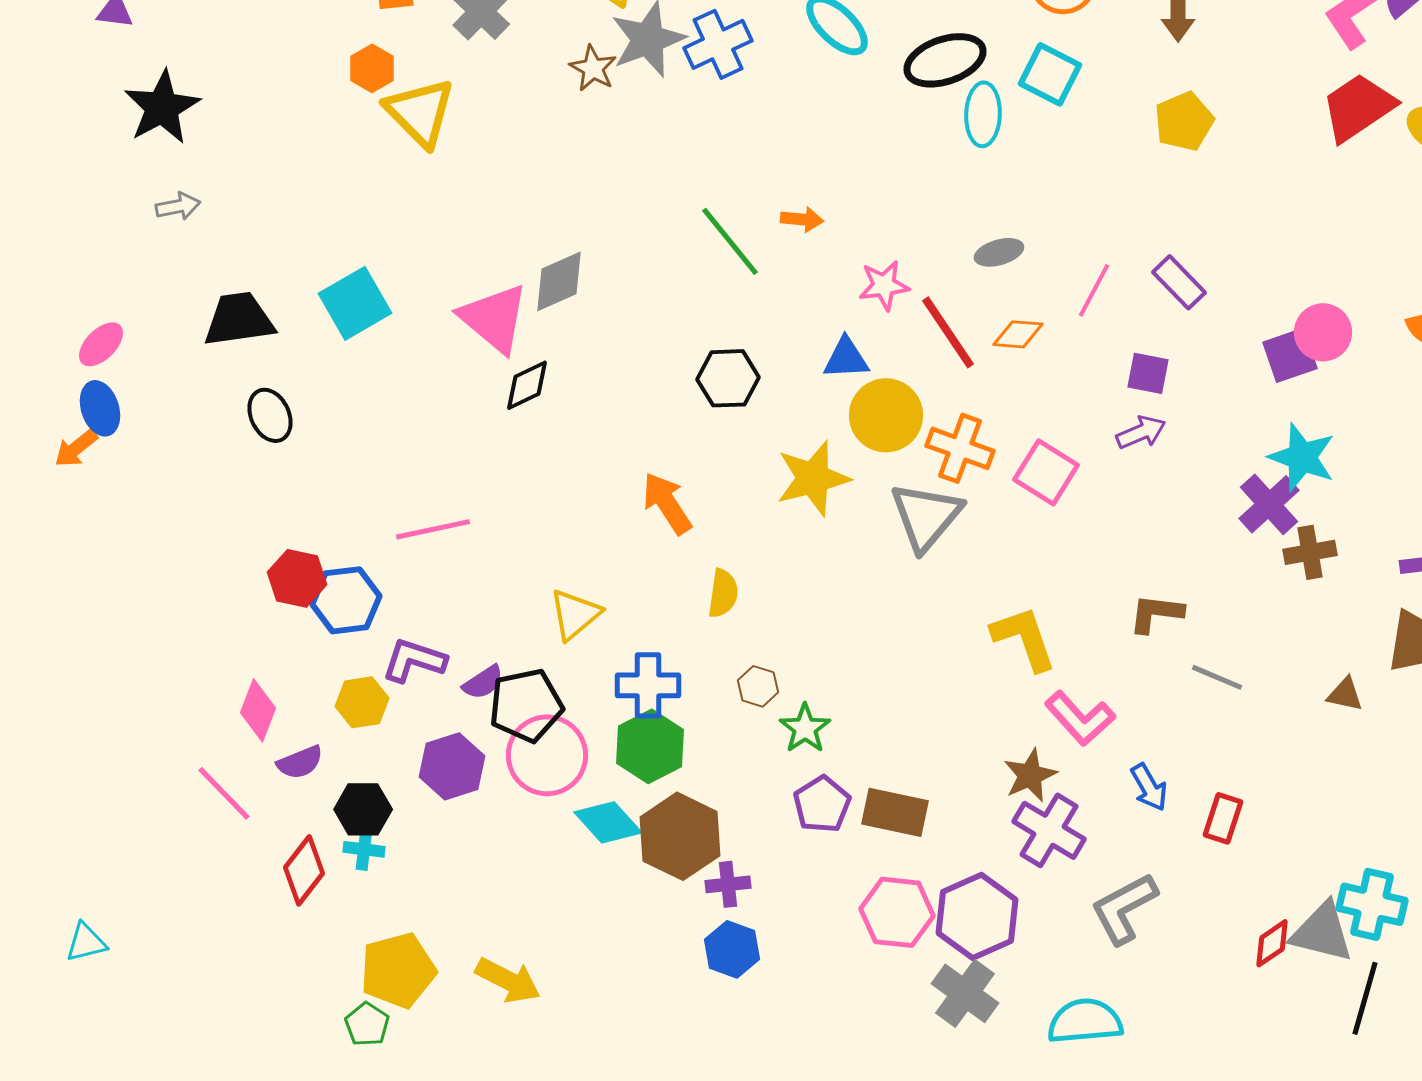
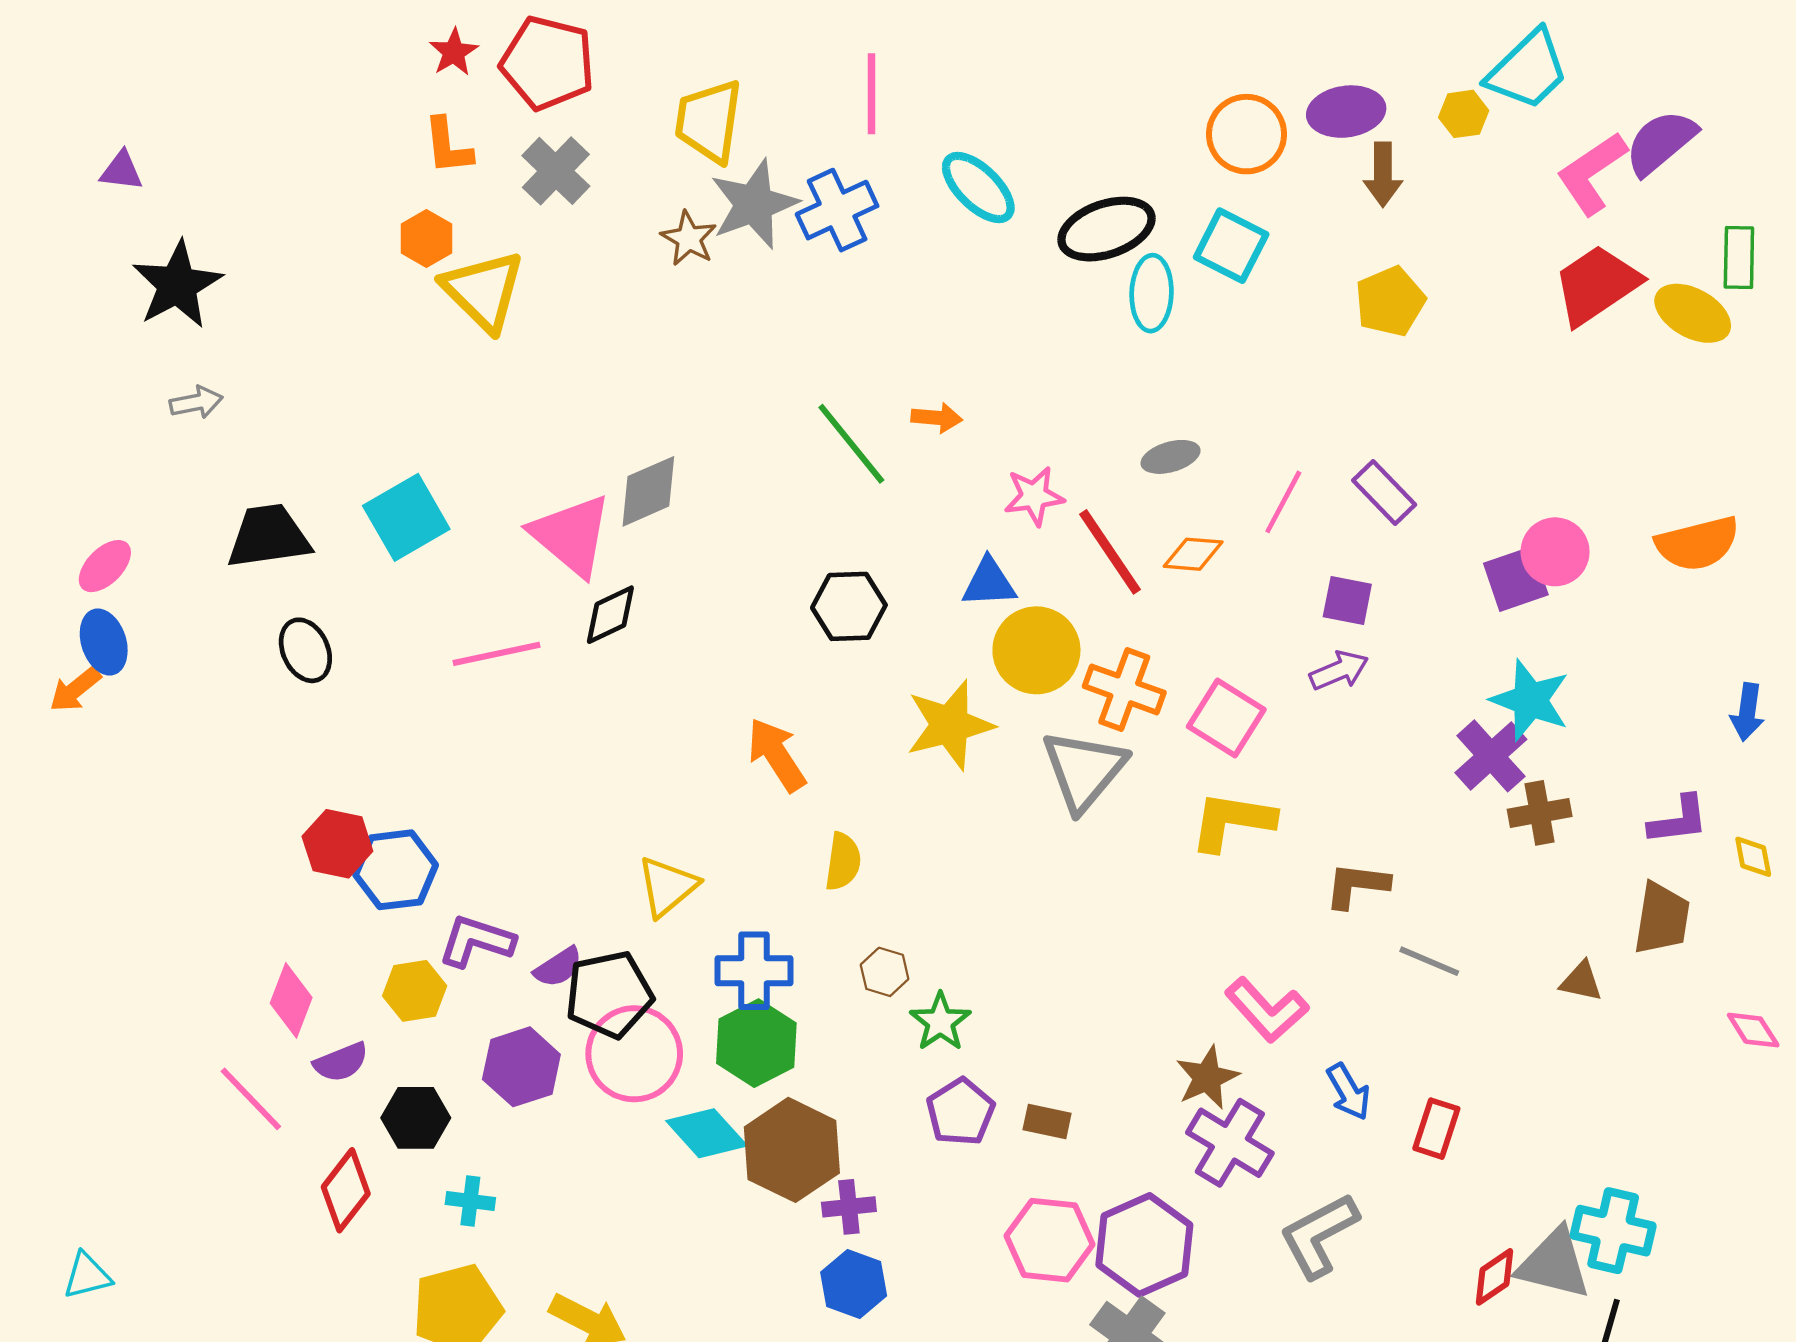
pink line: (433, 529) -> (496, 654), moved
yellow L-shape: (1024, 638) -> (1232, 821), moved, turned -62
brown rectangle: (895, 812) -> (1047, 1121), size x0.6
cyan cross: (364, 849) -> (470, 1201), moved

